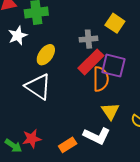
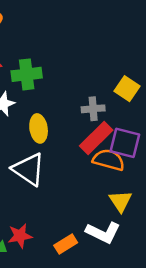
yellow ellipse: (46, 55) -> (39, 128), turned -45
orange semicircle: (101, 79) -> (109, 160), turned -75

